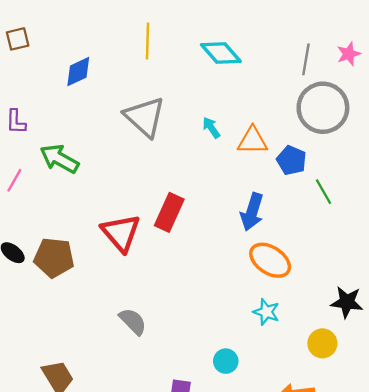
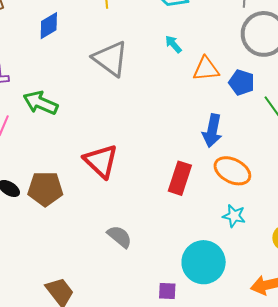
cyan arrow: (211, 128) -> (173, 44), moved
red rectangle: (169, 212) -> (180, 178), moved
cyan circle: (226, 361) -> (204, 262), size x2.0

